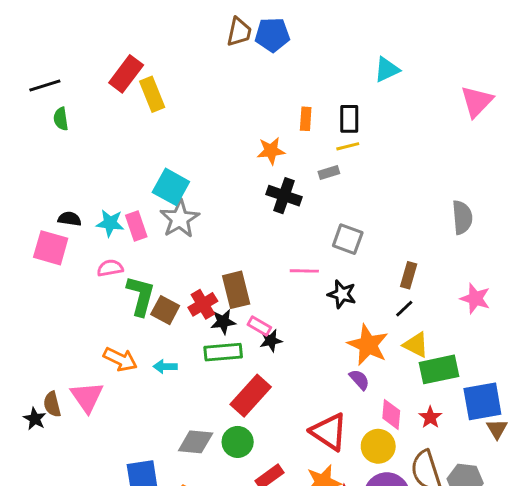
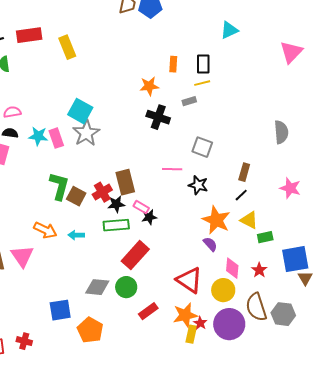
red rectangle: (126, 74) -> (29, 35), moved, turned 45
pink semicircle: (110, 268) -> (12, 112), moved
green rectangle: (439, 369) -> (265, 237), size x0.6

